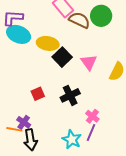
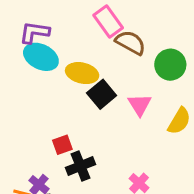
green circle: (101, 16) -> (170, 65), moved
black cross: (70, 95) -> (80, 166), moved

